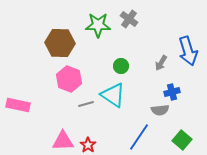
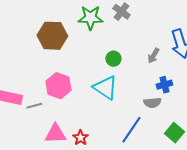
pink hexagon: (69, 79) -> (58, 86), moved
gray line: (86, 104) -> (34, 106), moved

